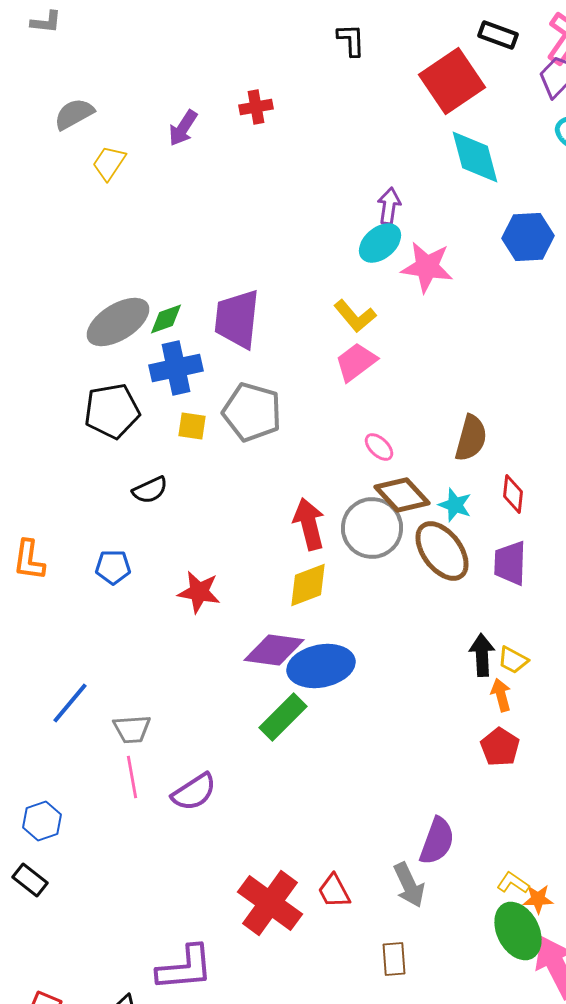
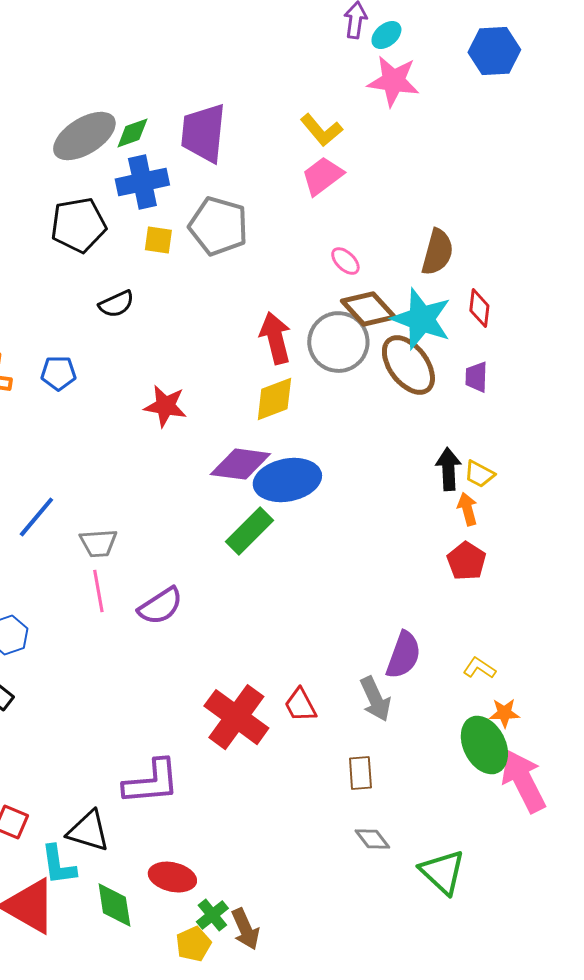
cyan ellipse: (380, 243) -> (386, 35), moved, size x0.7
cyan star: (455, 505) -> (421, 319), size x1.8
purple trapezoid: (510, 563) -> (476, 377), size x0.7
blue pentagon: (113, 567) -> (58, 373), moved
yellow L-shape: (513, 883) -> (479, 668), moved

